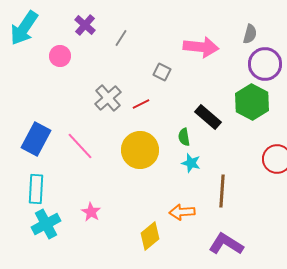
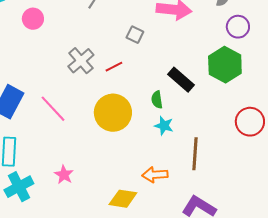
purple circle: (265, 64) -> (238, 27), size x0.7
yellow diamond: (150, 236) -> (123, 199), turned 48

